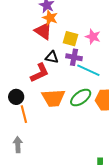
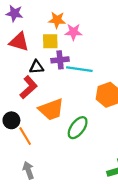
orange star: (50, 18) -> (57, 20), moved
green ellipse: (81, 98) -> (78, 128), moved

